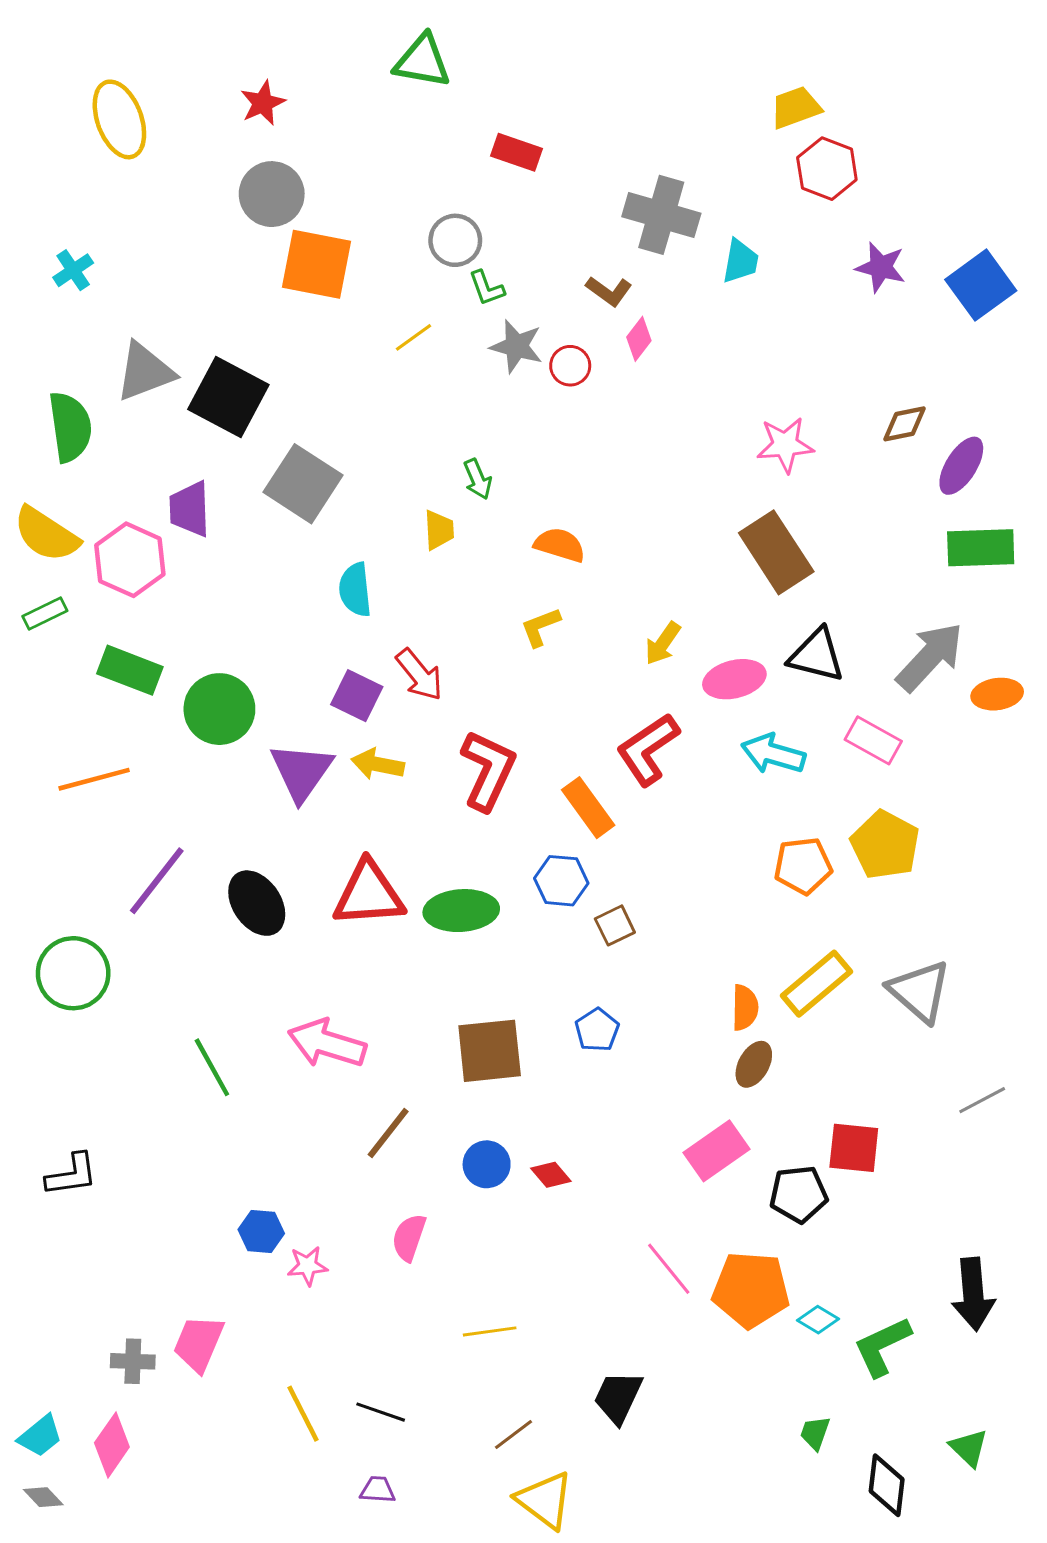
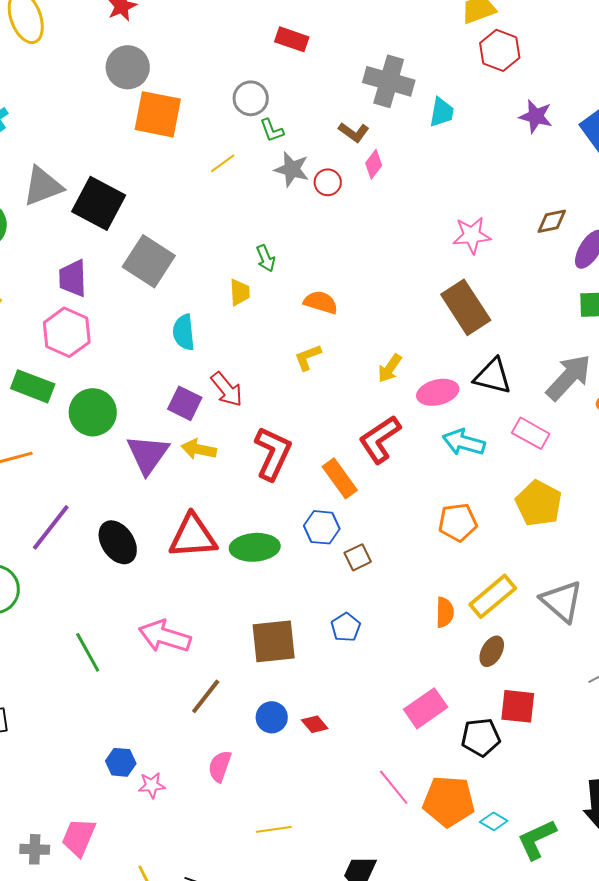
pink hexagon: (130, 560) -> (67, 332), moved
orange pentagon: (803, 866) -> (458, 522), moved
brown ellipse: (754, 1064) -> (492, 651), moved

